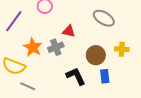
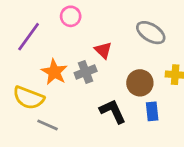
red triangle: (69, 31) -> (103, 50), turned 32

